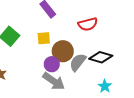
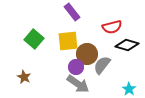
yellow square: (44, 38) -> (68, 41), size x1.5
black diamond: (101, 57) -> (127, 45), moved

